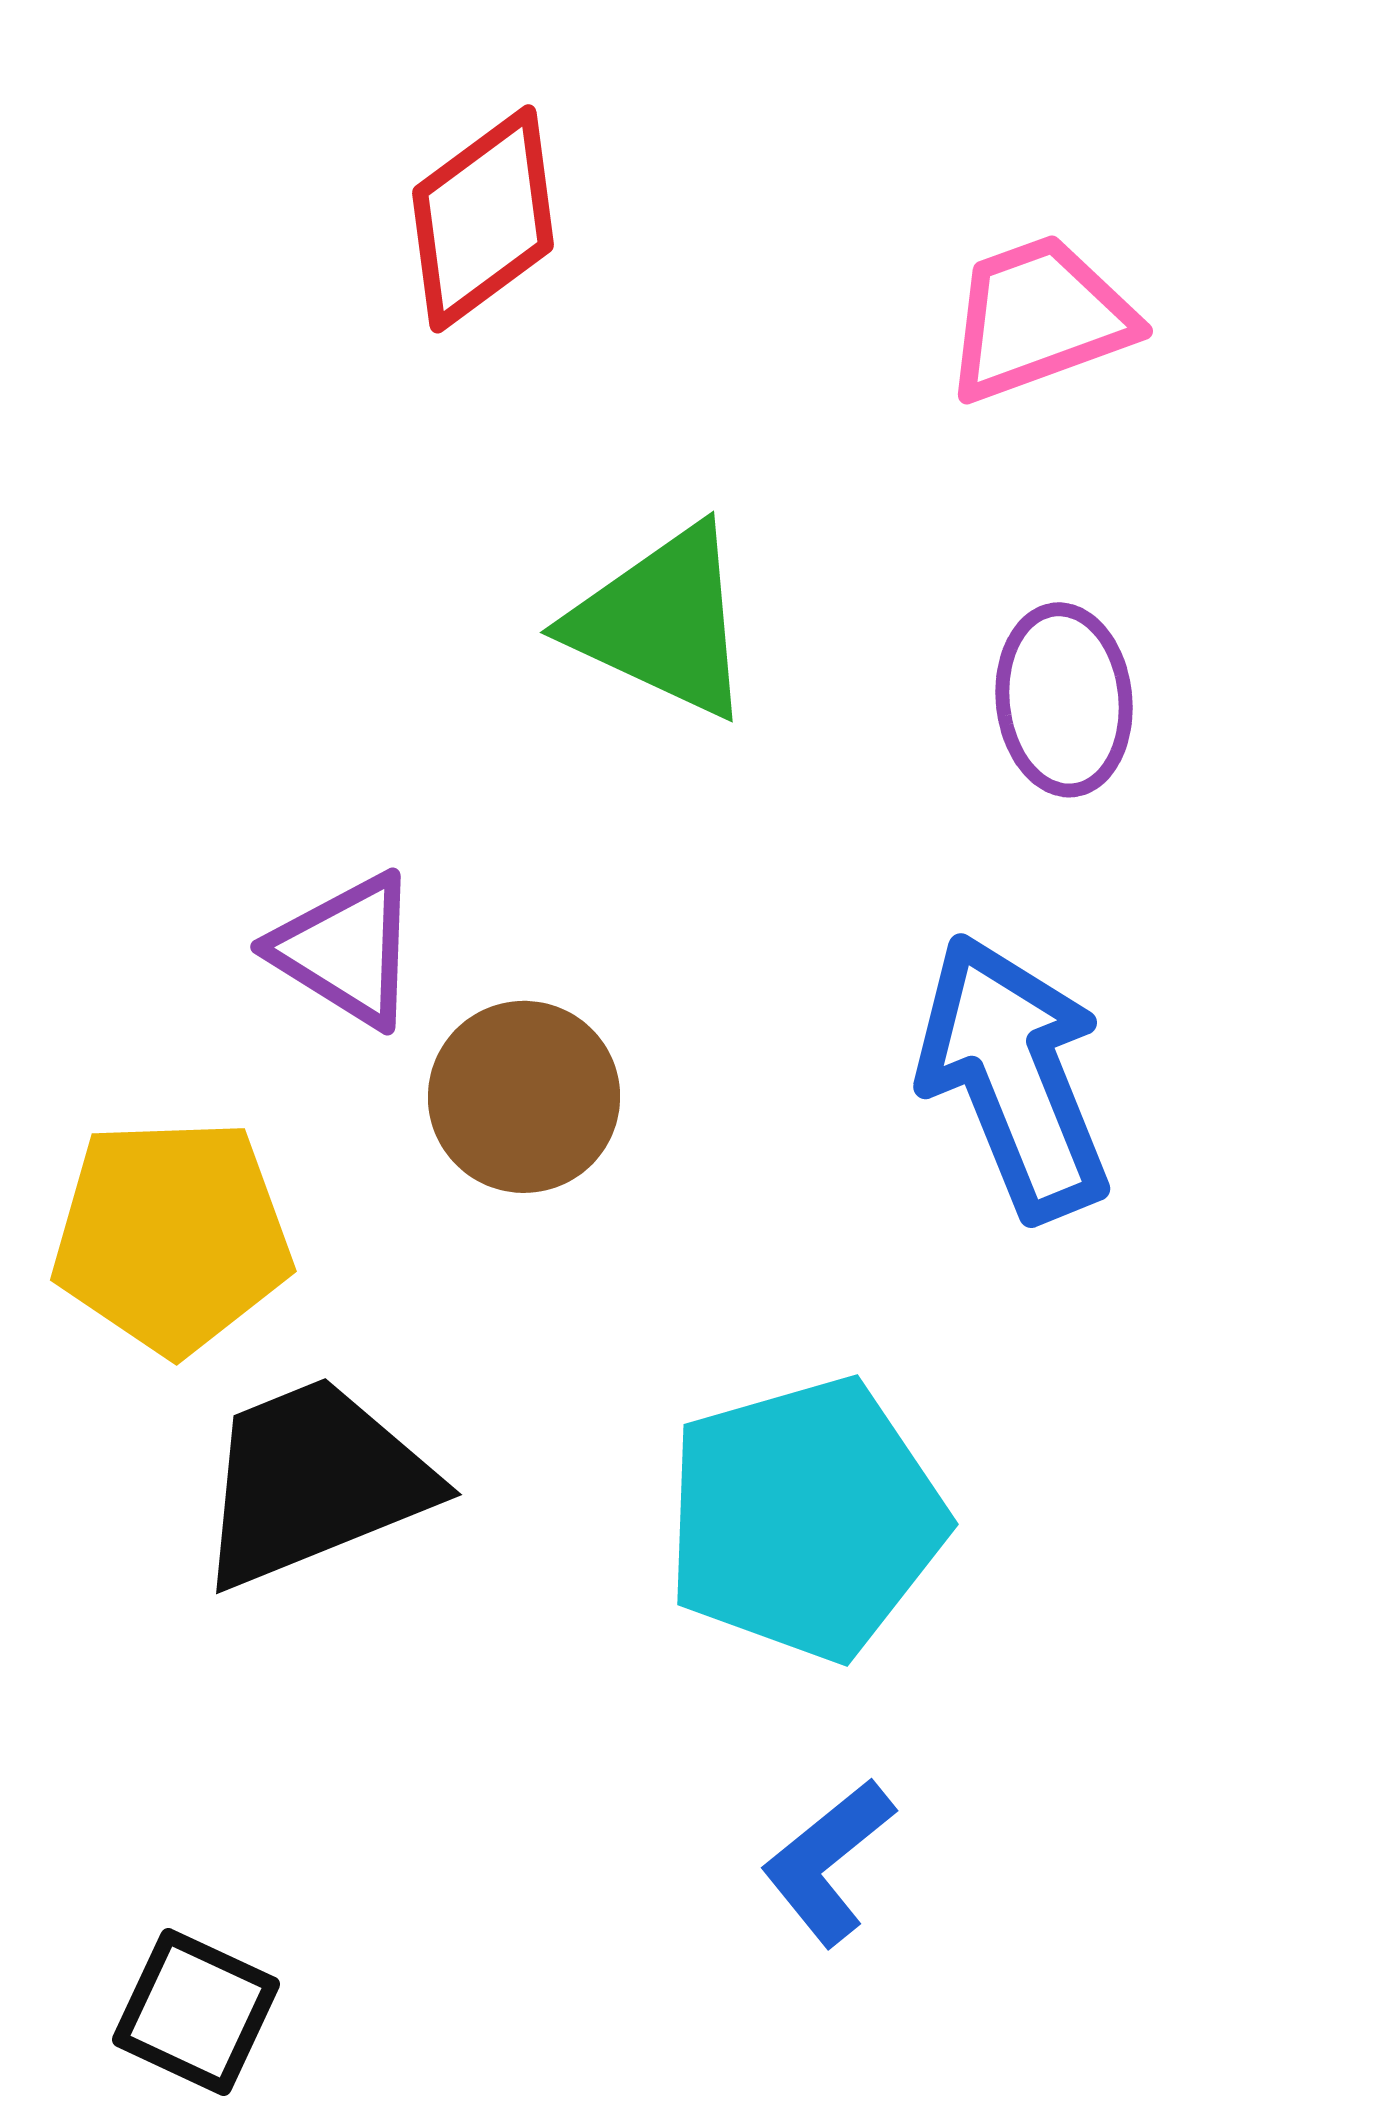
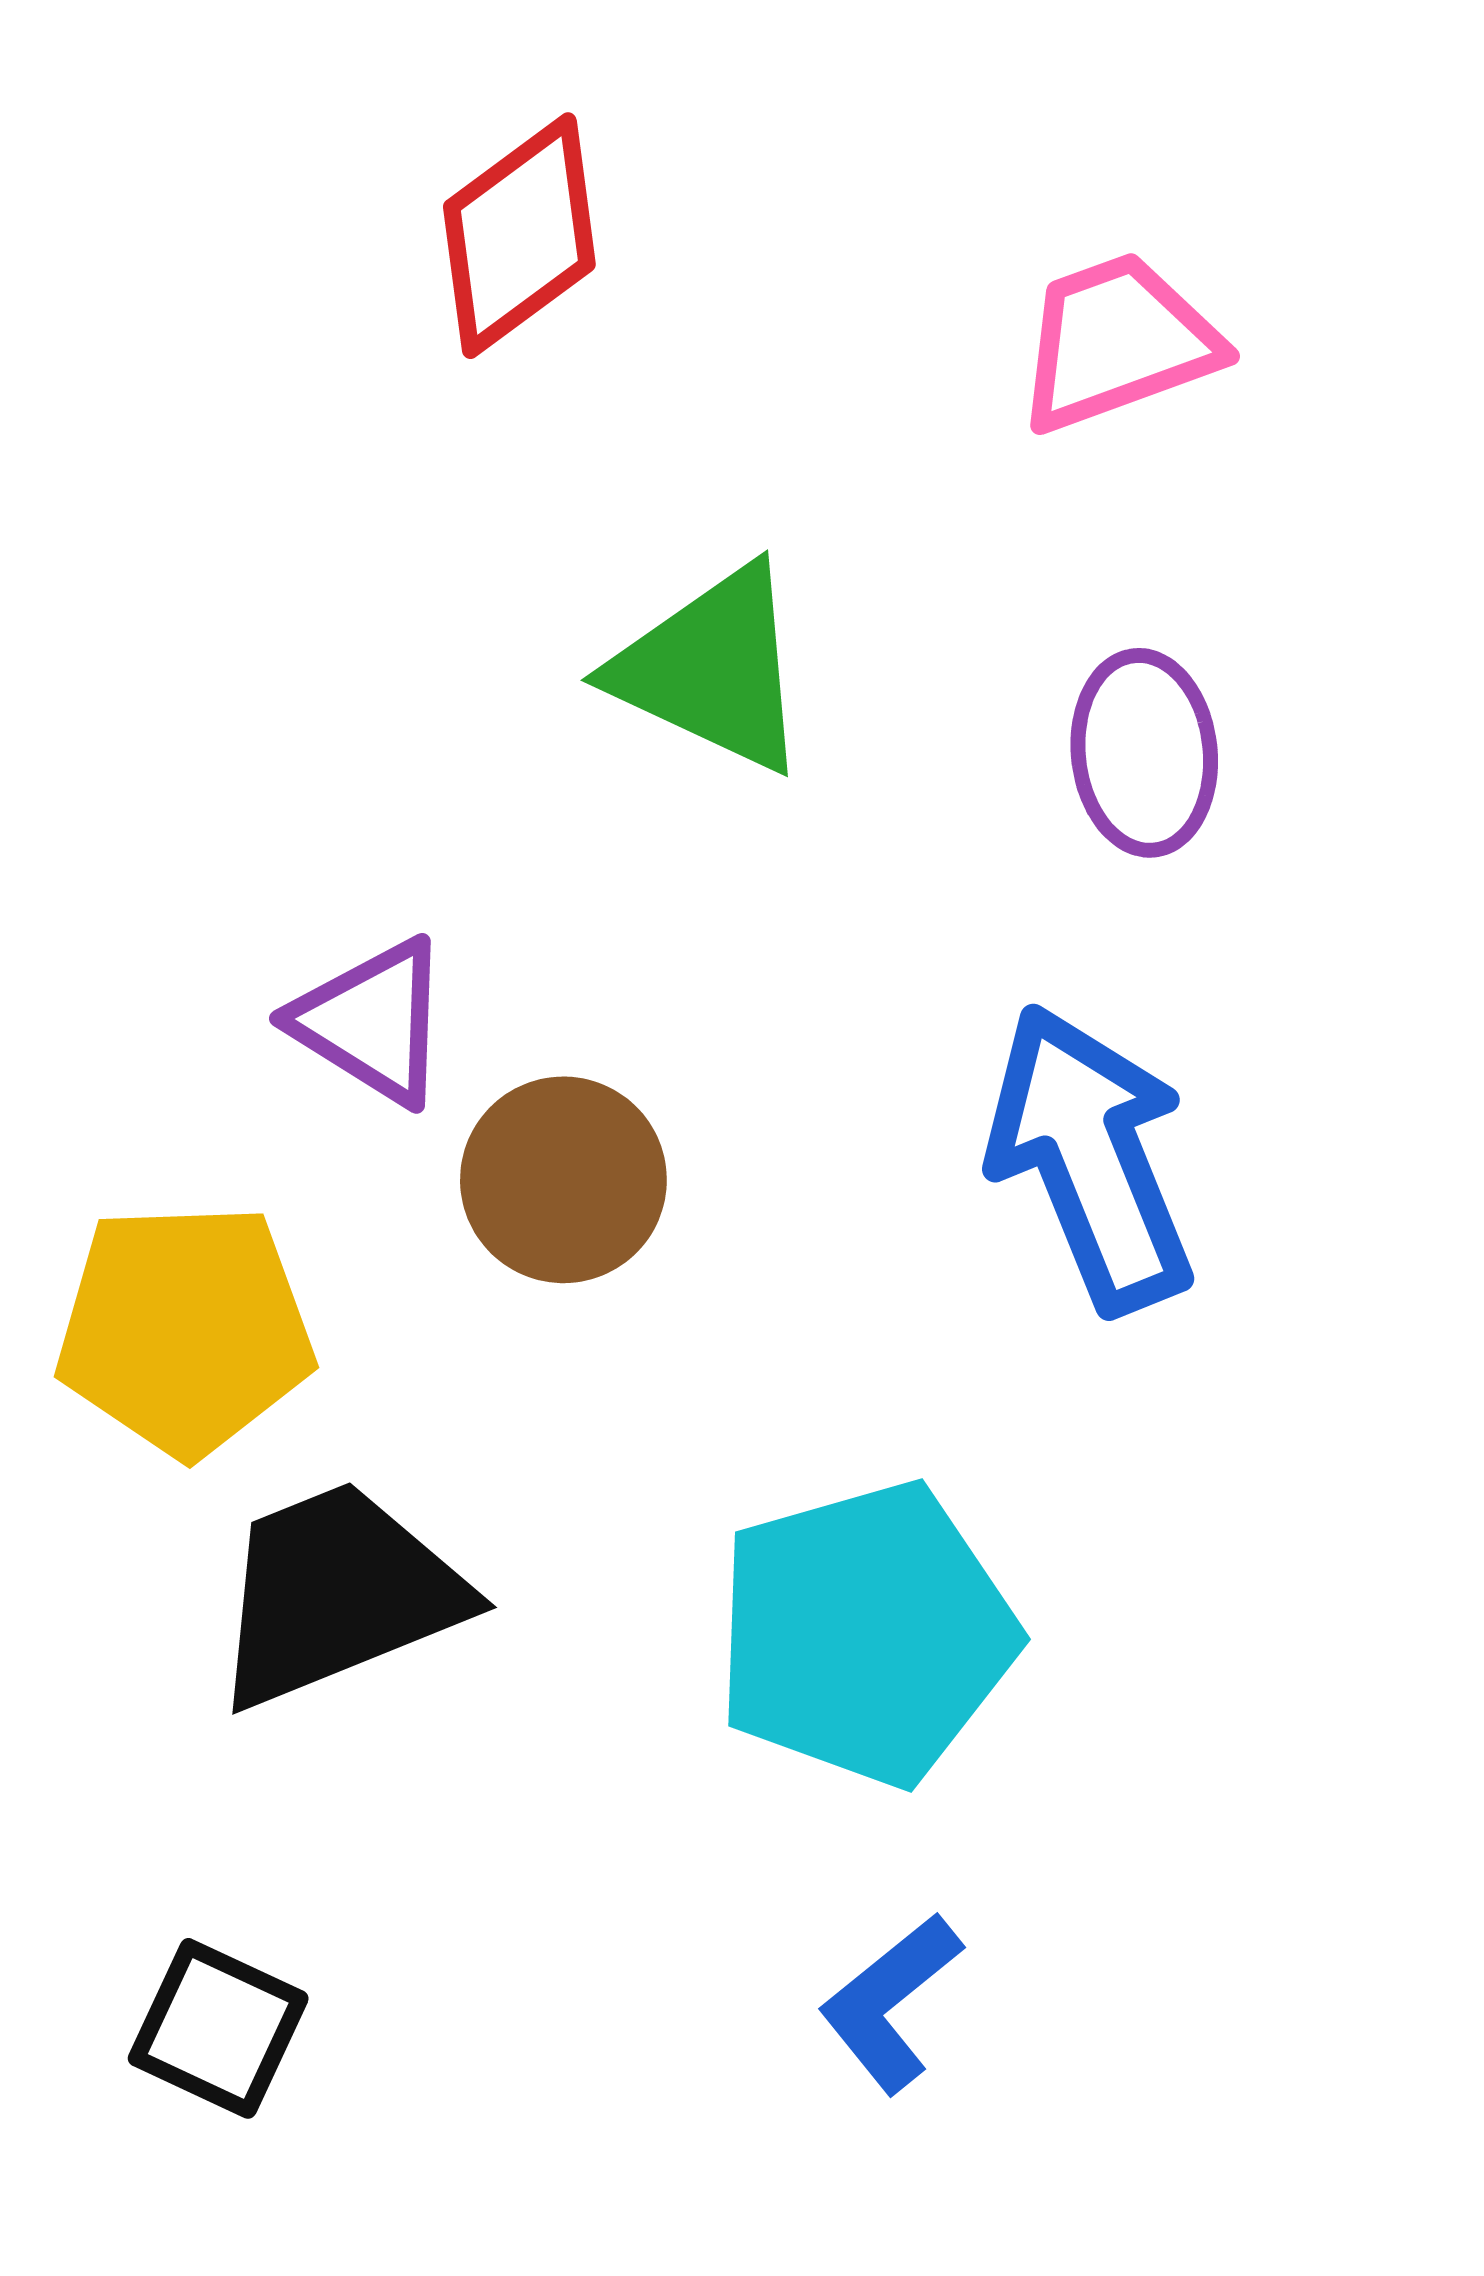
black square: (196, 2012) -> (218, 2028), moved

